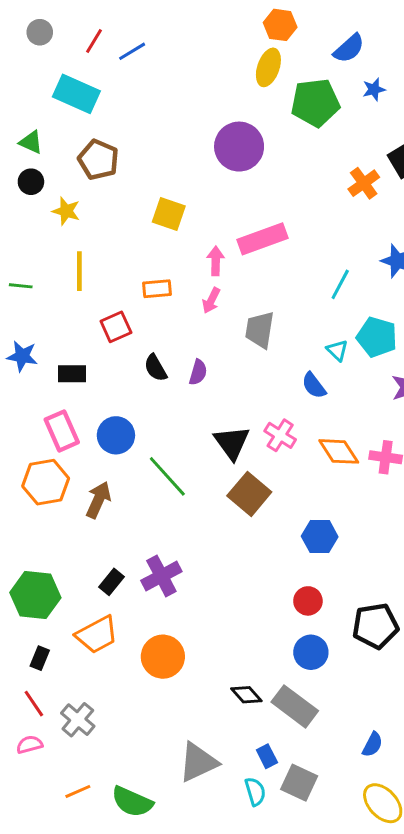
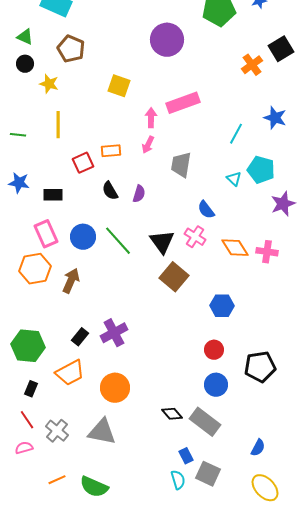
orange rectangle: (157, 289) -> (111, 151), moved
blue semicircle: (314, 385) -> (206, 210), moved
green line: (167, 476) -> (118, 241), moved
gray triangle: (198, 762) -> (102, 432), moved, turned 36

